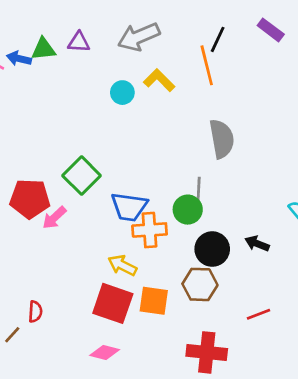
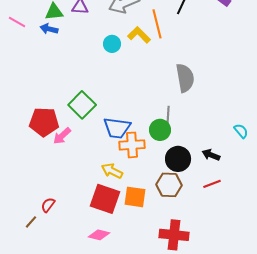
blue arrow: (19, 59) -> (49, 29), moved
orange line: (207, 65) -> (157, 24), moved
red semicircle: (35, 312) -> (48, 205), turned -147
red line: (258, 314) -> (212, 184), moved

